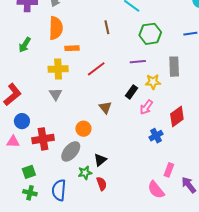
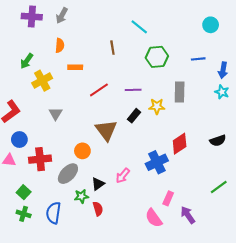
orange semicircle: (56, 28) -> (60, 45), size x0.6
purple line: (138, 62) -> (133, 90), moved
yellow cross: (58, 69) -> (42, 81), moved, turned -30
brown triangle: (105, 107) -> (106, 130), size x1.6
pink arrow: (146, 107) -> (123, 176), moved
blue cross: (156, 136) -> (157, 162), size x1.5
green square: (29, 172) -> (24, 192), turned -32

